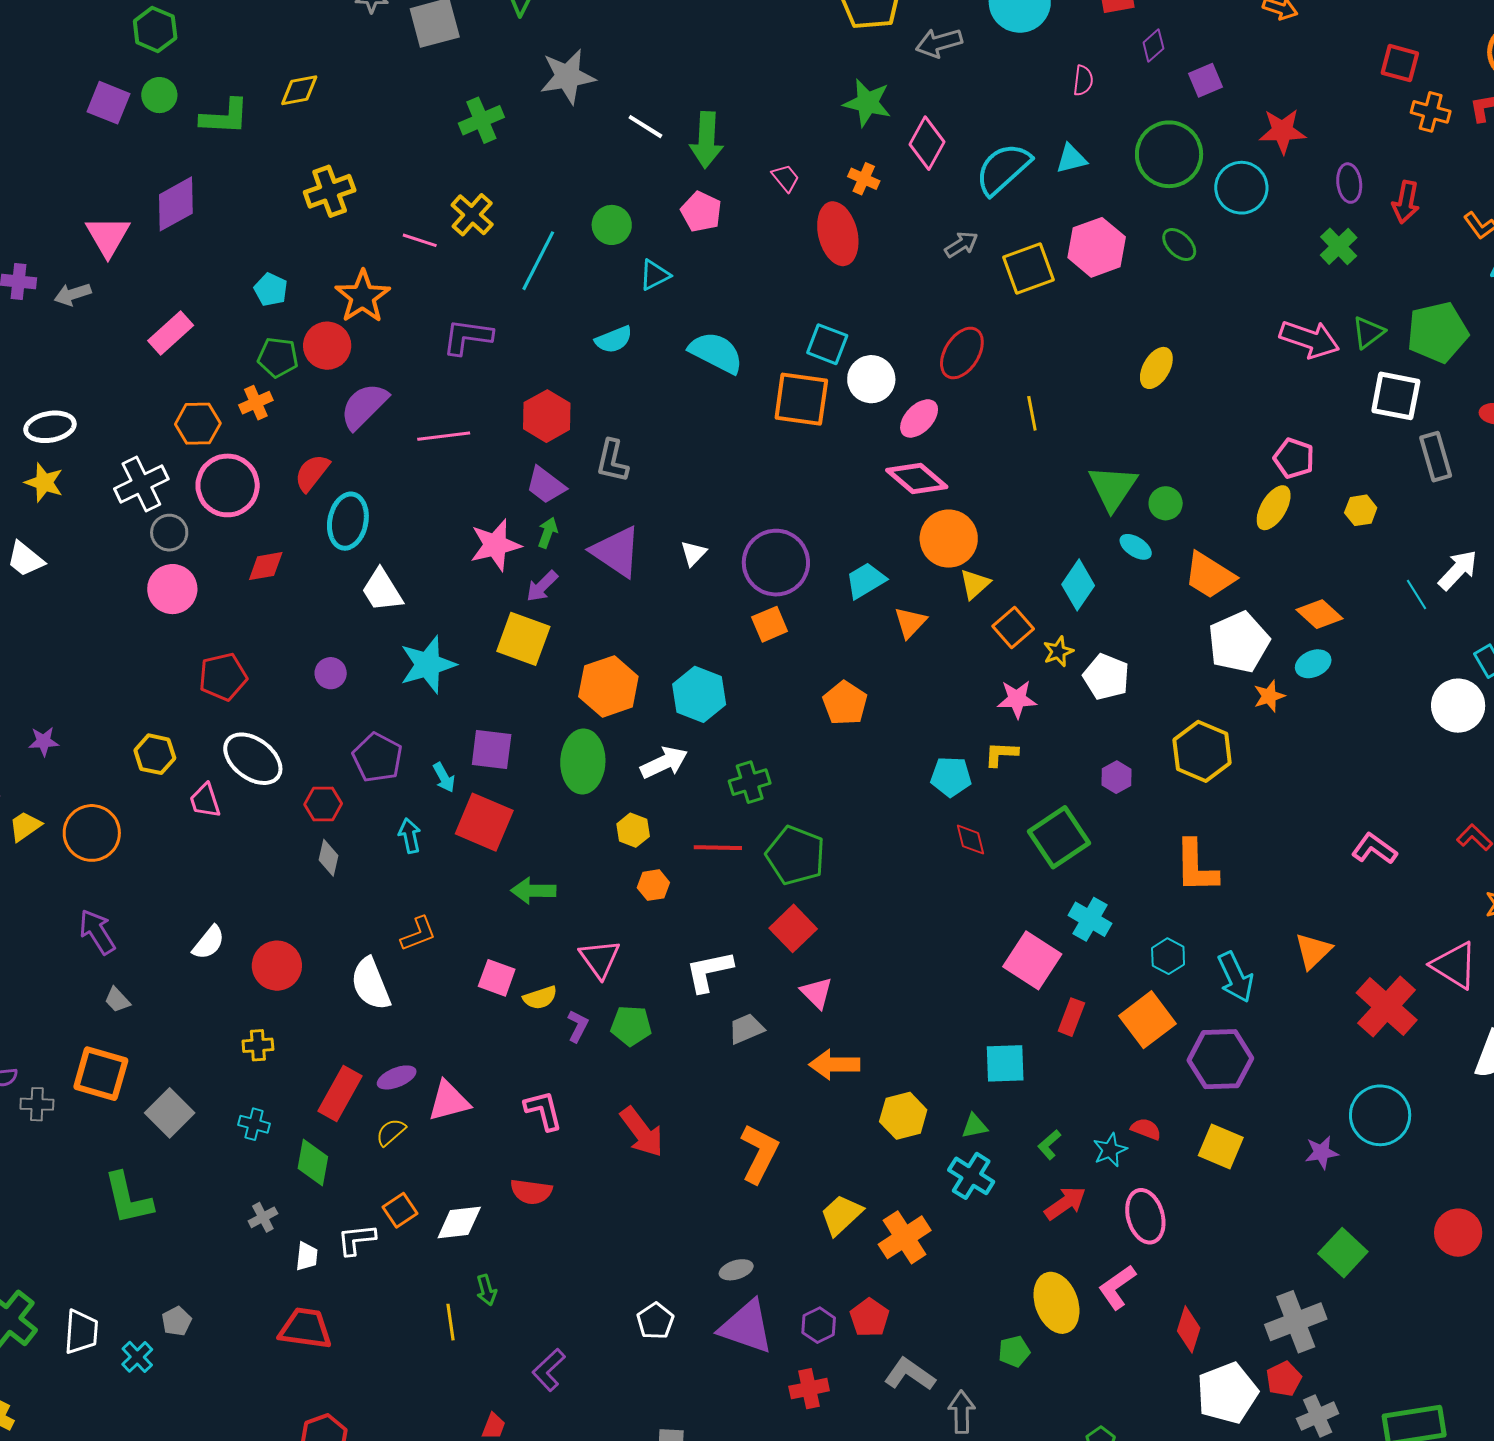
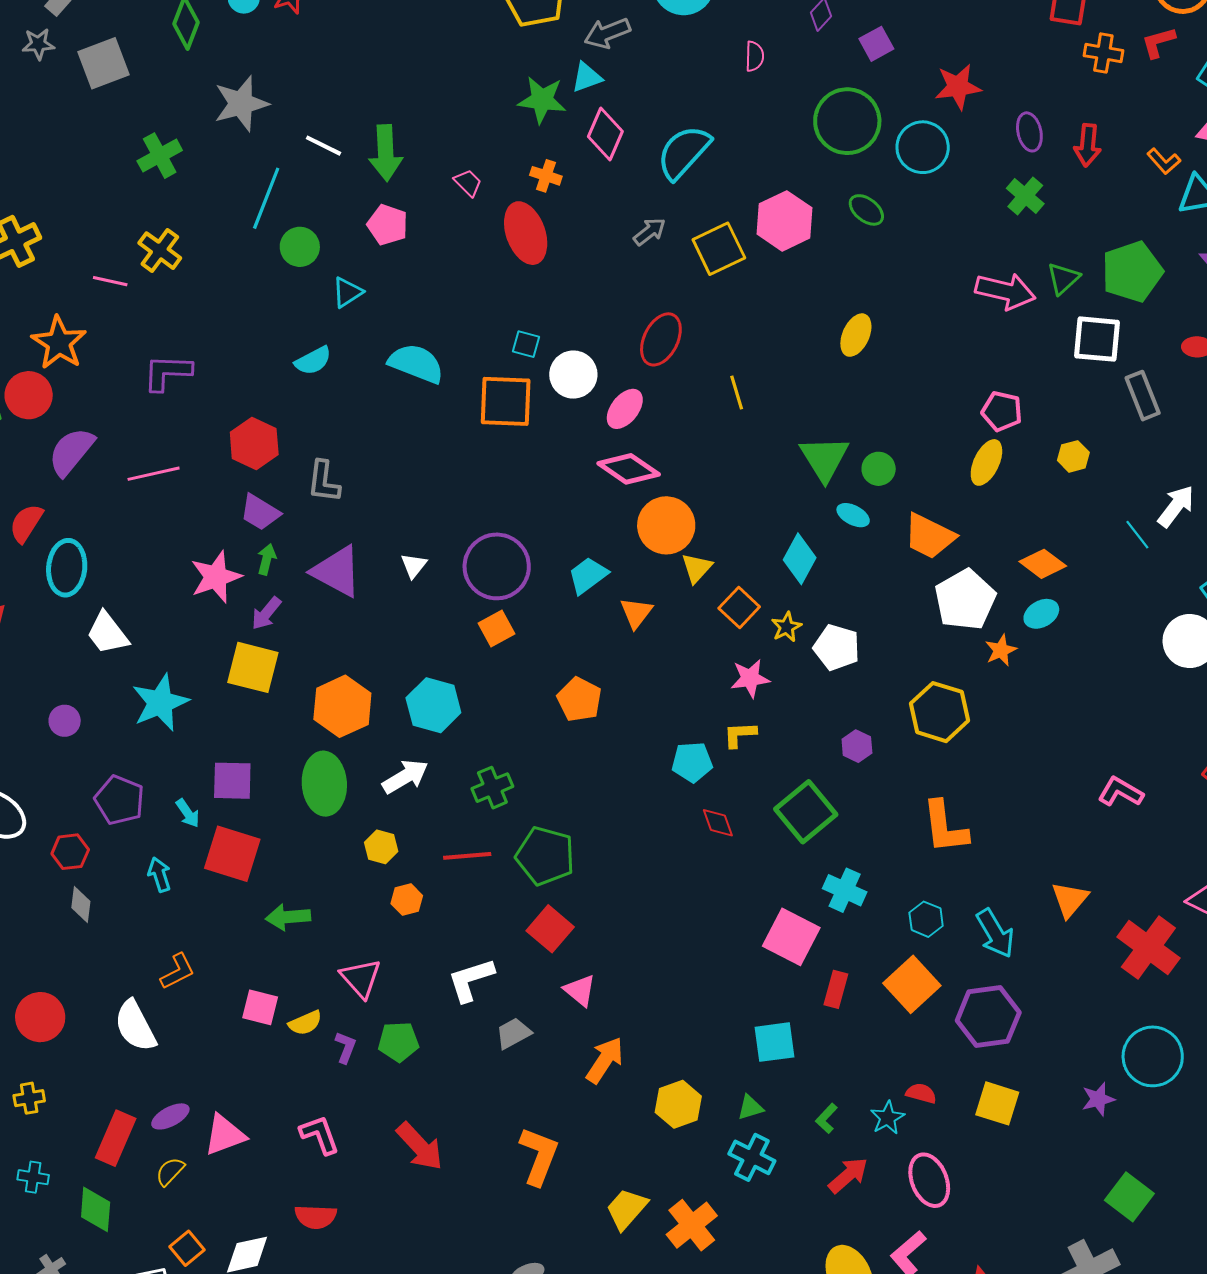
cyan triangle: (1071, 159) -> (587, 77), moved
cyan line: (538, 261) -> (266, 198), moved
cyan square: (827, 344) -> (526, 344), size x0.7
orange arrow: (834, 1065) -> (605, 1060), turned 129

